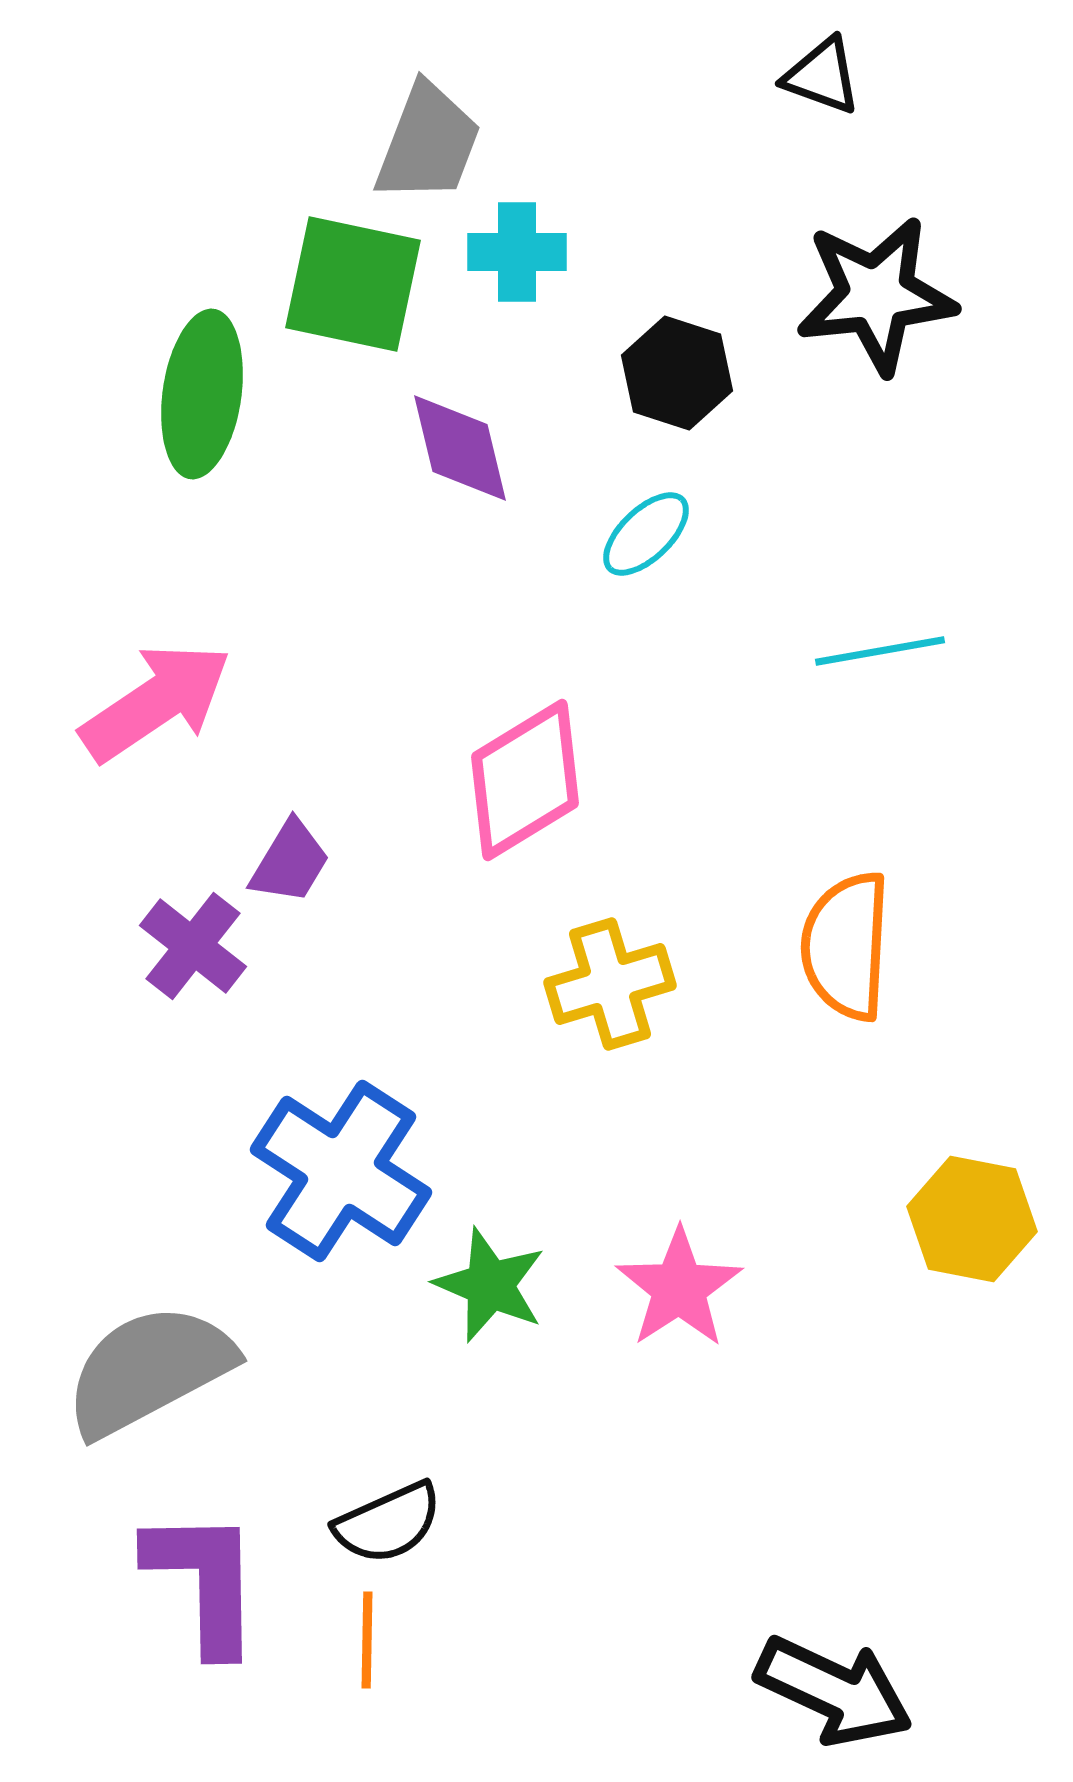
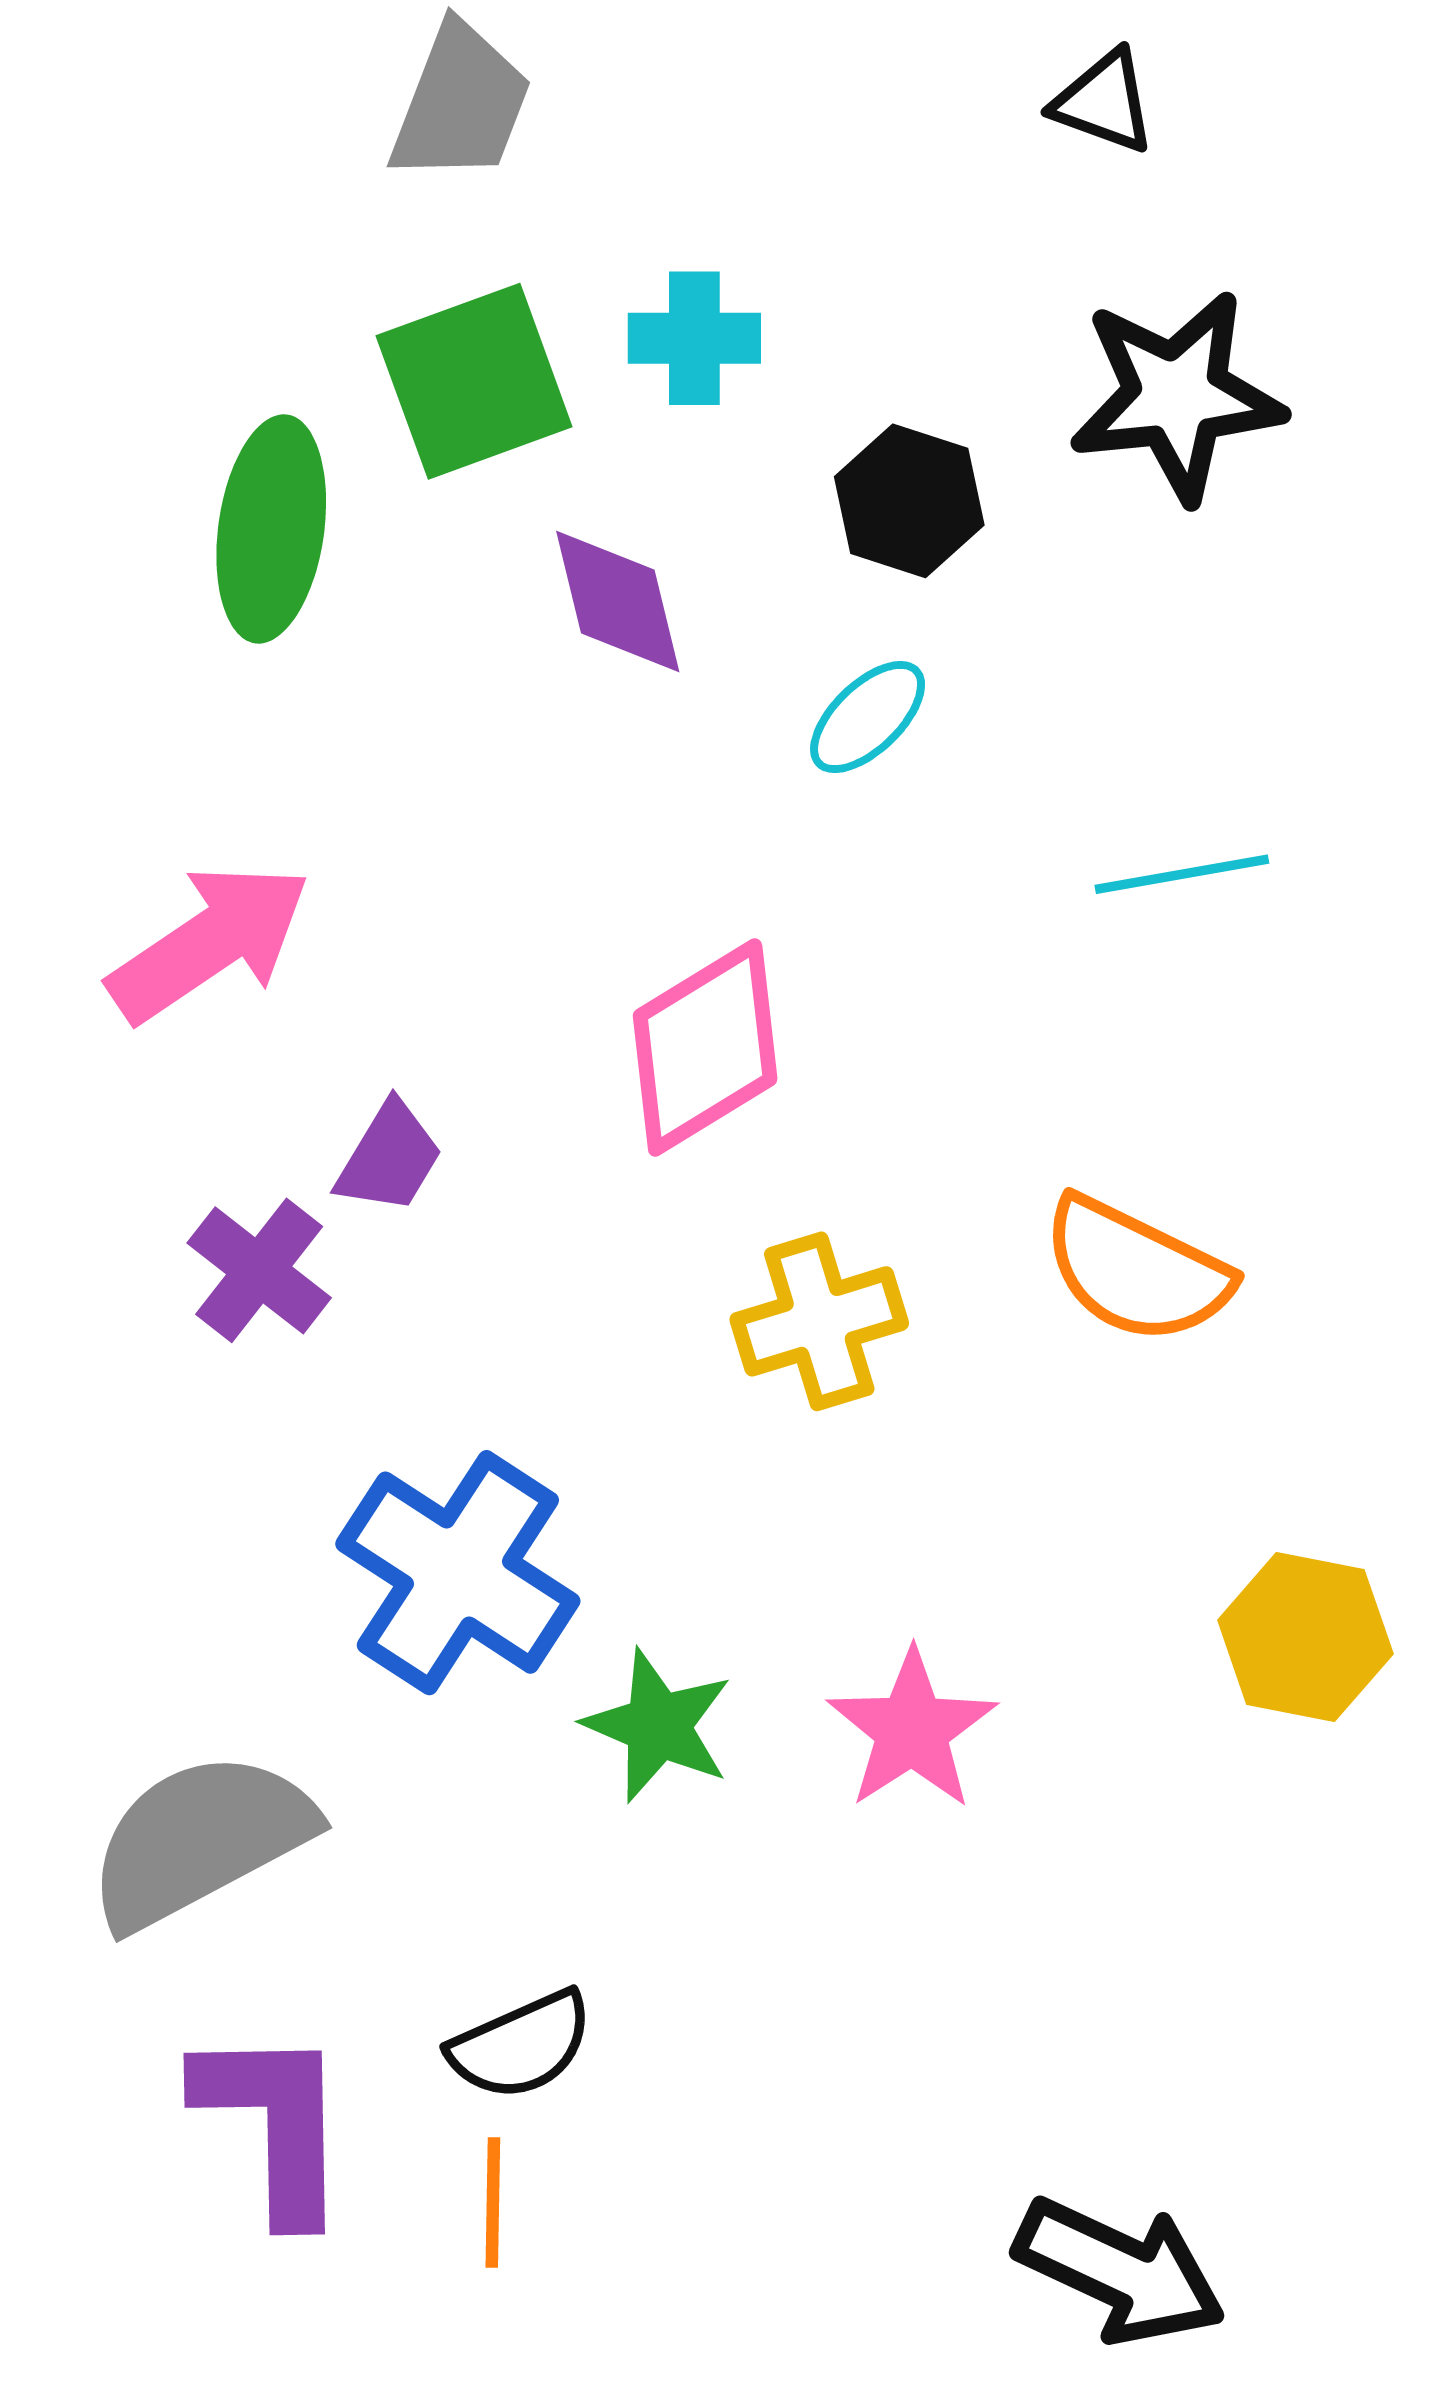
gray trapezoid: (428, 143) -> (461, 103), moved
green square: (353, 284) -> (474, 381), turned -32
orange semicircle: (846, 946) -> (1136, 1270), turned -67

